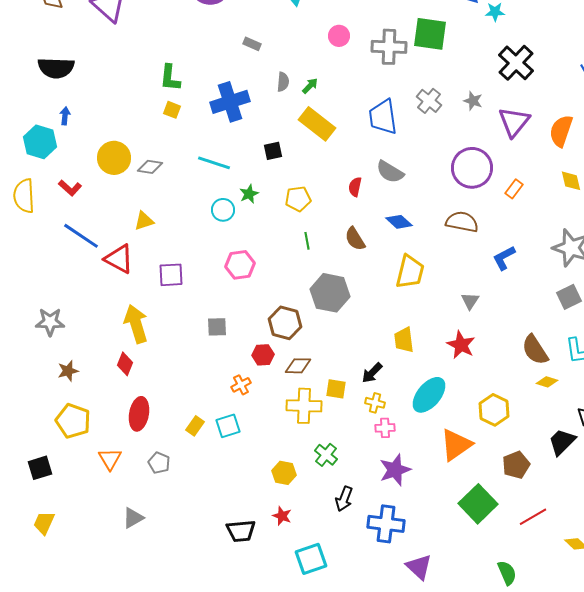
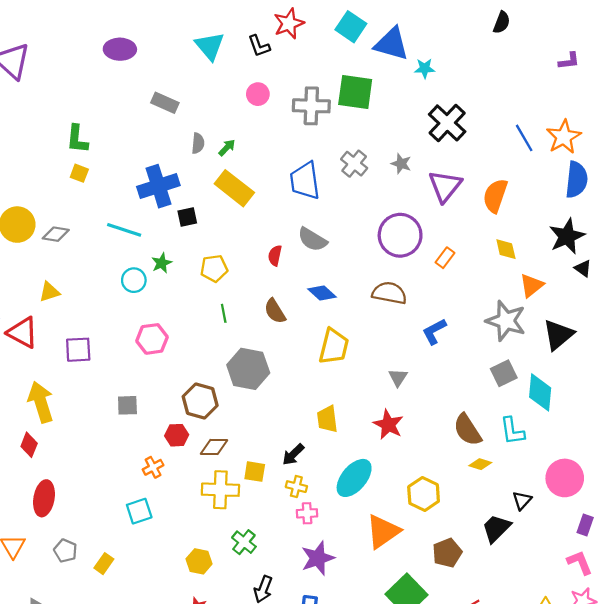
gray rectangle: (252, 44) -> (165, 103), size x1.4
blue cross: (230, 102) -> (158, 186), moved
yellow rectangle: (195, 426) -> (104, 564), moved

